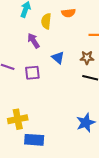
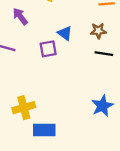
purple arrow: (33, 41) -> (20, 16), moved
purple square: (32, 73) -> (48, 49), moved

